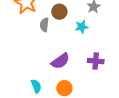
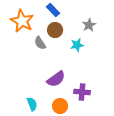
gray semicircle: (44, 25) -> (40, 43), turned -40
purple cross: (96, 61) -> (82, 92), moved

